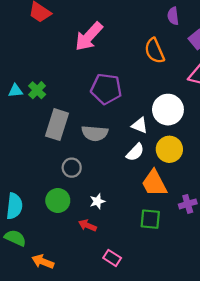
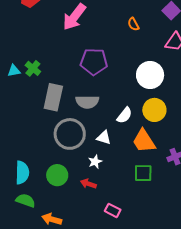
orange semicircle: (154, 51) -> (133, 24), size x0.6
white triangle: (140, 125) -> (104, 138), moved
gray circle: (72, 168) -> (70, 134), size x1.8
green circle: (58, 200) -> (57, 175), moved

